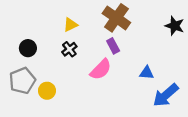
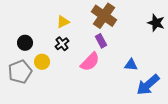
yellow circle: (47, 91) -> (42, 62), moved

